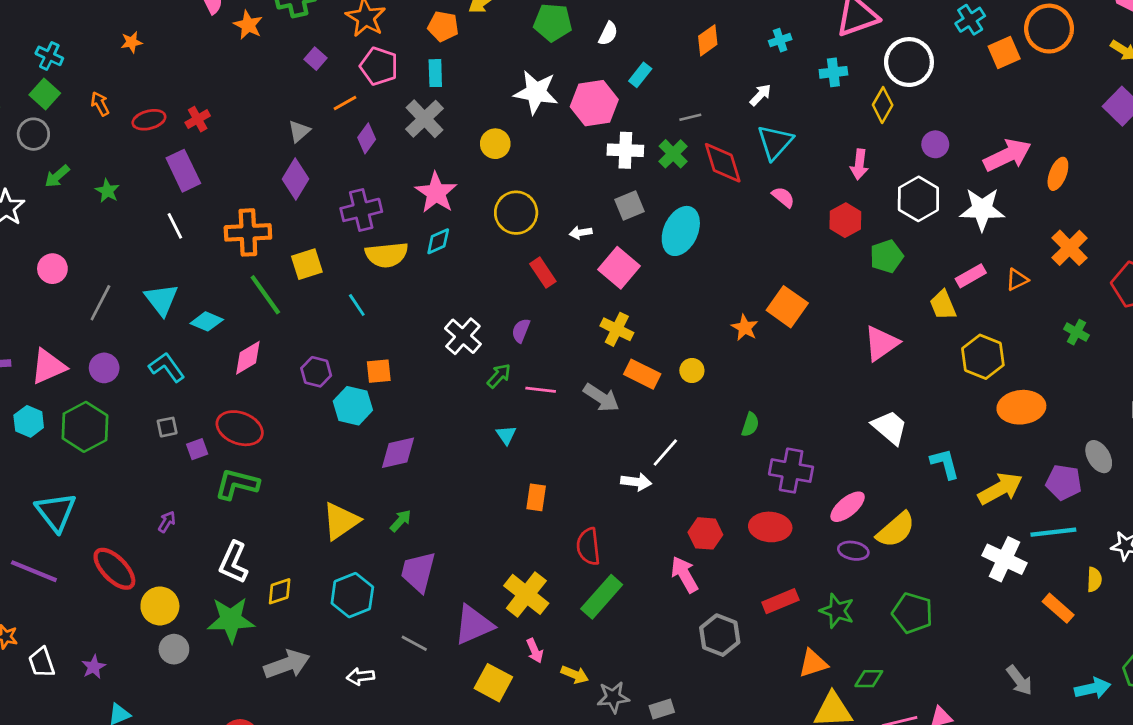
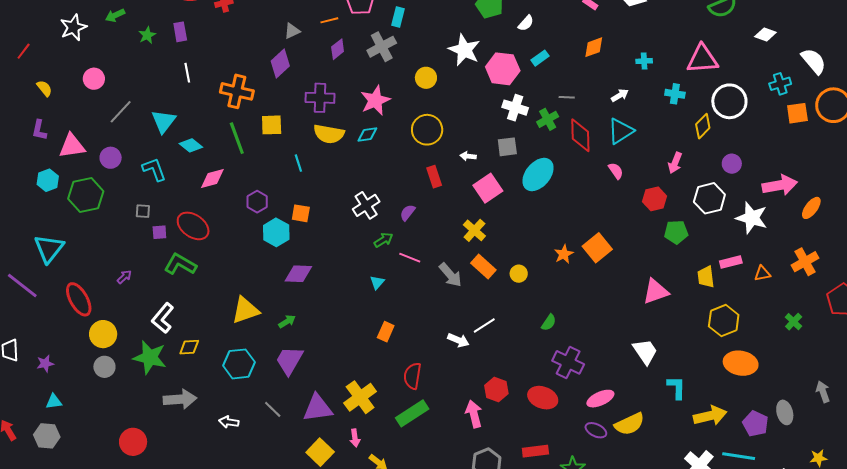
purple rectangle: (183, 171) -> (180, 32), moved, size x0.7

